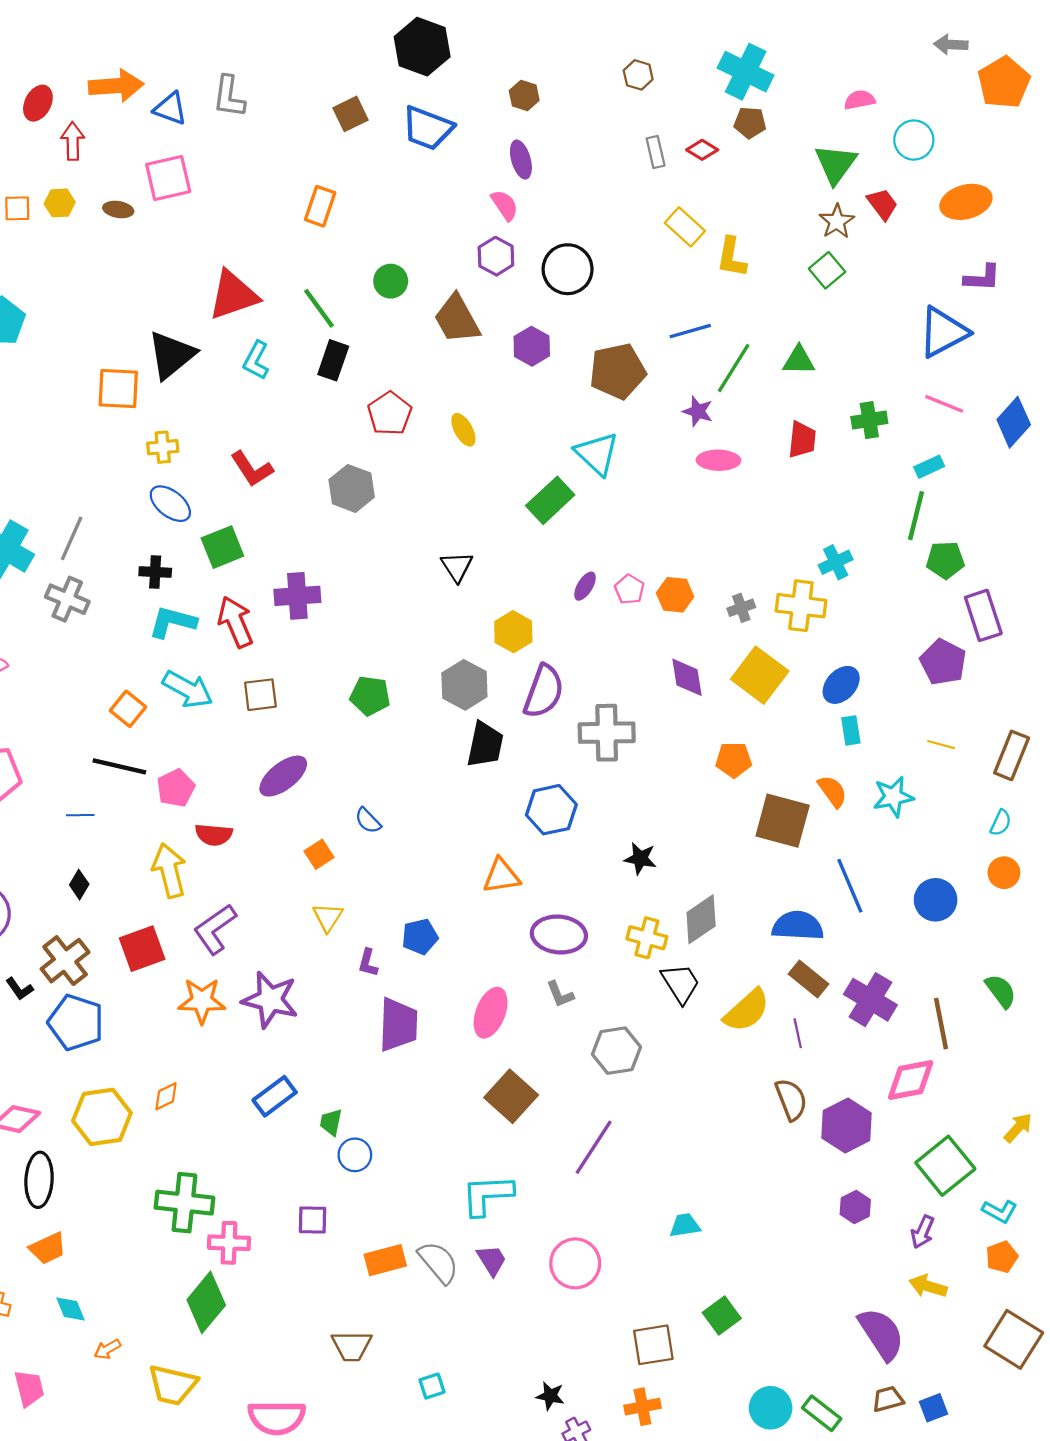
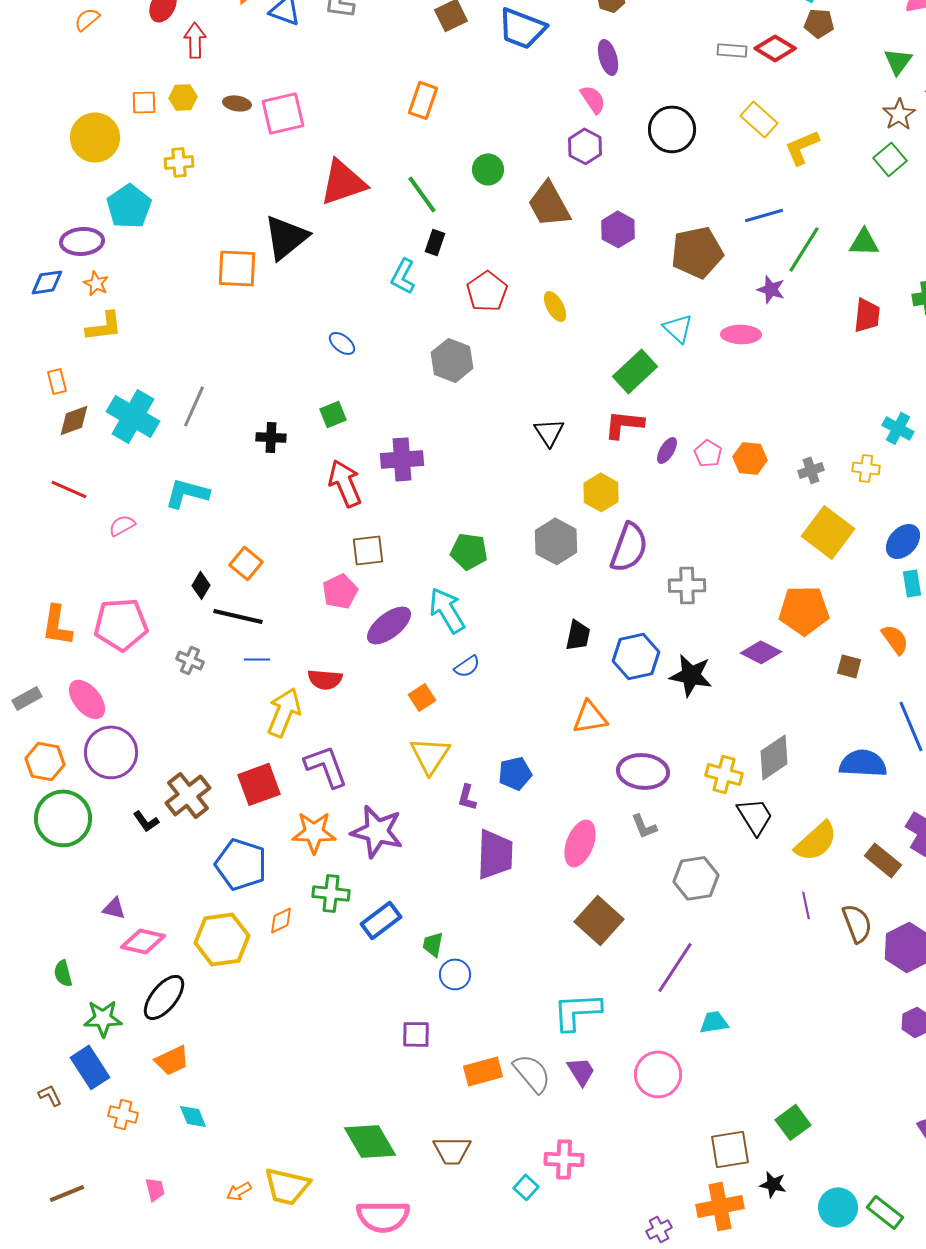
red diamond: (702, 150) -> (775, 48), size x1.4
gray rectangle: (656, 152) -> (732, 50), turned -72
green triangle: (836, 164) -> (898, 61), size x0.7
pink square: (168, 178) -> (283, 113), moved
yellow L-shape: (731, 257) -> (802, 147), turned 57
black circle: (568, 269) -> (672, 129), moved
cyan L-shape: (256, 360) -> (403, 276), moved
black rectangle: (333, 360) -> (435, 242), size x0.7
yellow cross: (163, 447) -> (179, 162), moved
cyan triangle: (597, 454) -> (678, 328), size x0.7
pink ellipse: (718, 460) -> (741, 334), moved
red L-shape: (252, 469) -> (624, 424), moved, turned 129
blue ellipse: (170, 504) -> (342, 343), moved, size x0.7
green square: (222, 547) -> (333, 414), size x0.7
cyan cross: (836, 562) -> (898, 428), turned -36
gray cross: (67, 599) -> (190, 660), moved, size x0.7
yellow cross: (801, 606) -> (866, 468), size x0.6
cyan L-shape: (173, 622) -> (187, 493), moved
purple diamond: (687, 677) -> (761, 652), moved, turned -54
cyan arrow: (188, 689) -> (447, 610), moved, turned -150
gray cross: (607, 733) -> (687, 585), size x0.7
black trapezoid: (485, 745) -> (578, 635), moved, size x0.7
orange pentagon: (734, 760) -> (804, 610), size x1.5
pink pentagon: (176, 788) -> (340, 591), moved
blue line: (80, 815) -> (257, 659), moved
blue semicircle: (368, 821) -> (467, 666), turned -80
brown square: (783, 821) -> (849, 666), size x0.5
black star: (640, 859) -> (691, 675), moved, size x1.4
yellow arrow: (169, 870) -> (284, 712), turned 36
black diamond: (79, 885) -> (201, 585), moved
yellow triangle: (328, 917) -> (430, 755), size x1.4
purple L-shape: (215, 929) -> (326, 766), turned 105
brown rectangle: (809, 979) -> (883, 860), moved
blue pentagon: (76, 1022) -> (241, 864), moved
purple line: (798, 1033) -> (806, 905), moved
black ellipse: (39, 1180) -> (164, 997), turned 36
green cross: (184, 1203) -> (331, 893), moved, size x0.7
cyan trapezoid: (685, 1225) -> (714, 1022), moved
pink cross: (229, 1243) -> (564, 1159), moved
green diamond: (206, 1302) -> (370, 1141), moved, turned -70
orange arrow: (107, 1349) -> (239, 1191), moved
cyan square: (432, 1386) -> (526, 1187), turned -30
pink trapezoid: (29, 1388) -> (155, 1189), size x0.7
black star: (550, 1396) -> (773, 1184), moved
orange cross: (642, 1407) -> (720, 1206), size x1.4

